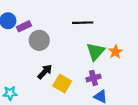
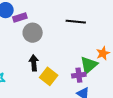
green triangle: (95, 52) -> (89, 65), moved
black arrow: (45, 72) -> (34, 63), turned -56

